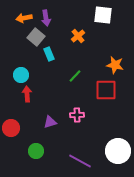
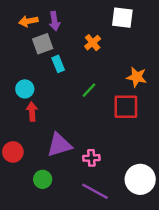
gray square: (36, 37) -> (43, 44), turned 30
pink cross: (77, 115) -> (91, 158), moved
purple triangle: (50, 122) -> (59, 145), size x1.6

